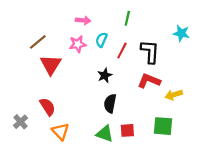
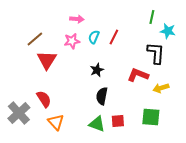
green line: (127, 18) -> (152, 17), moved
red line: (122, 51) -> (114, 37), moved
black L-shape: (150, 52) -> (156, 53), moved
gray cross: (21, 122) -> (19, 113), size x1.6

